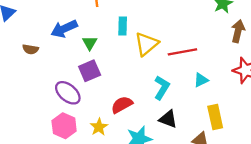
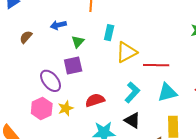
blue arrow: (64, 29) -> (58, 25), size x0.7
brown semicircle: (31, 49) -> (26, 37), turned 112
cyan triangle: (201, 80) -> (167, 92), size x1.5
yellow star: (99, 127) -> (66, 108), moved

